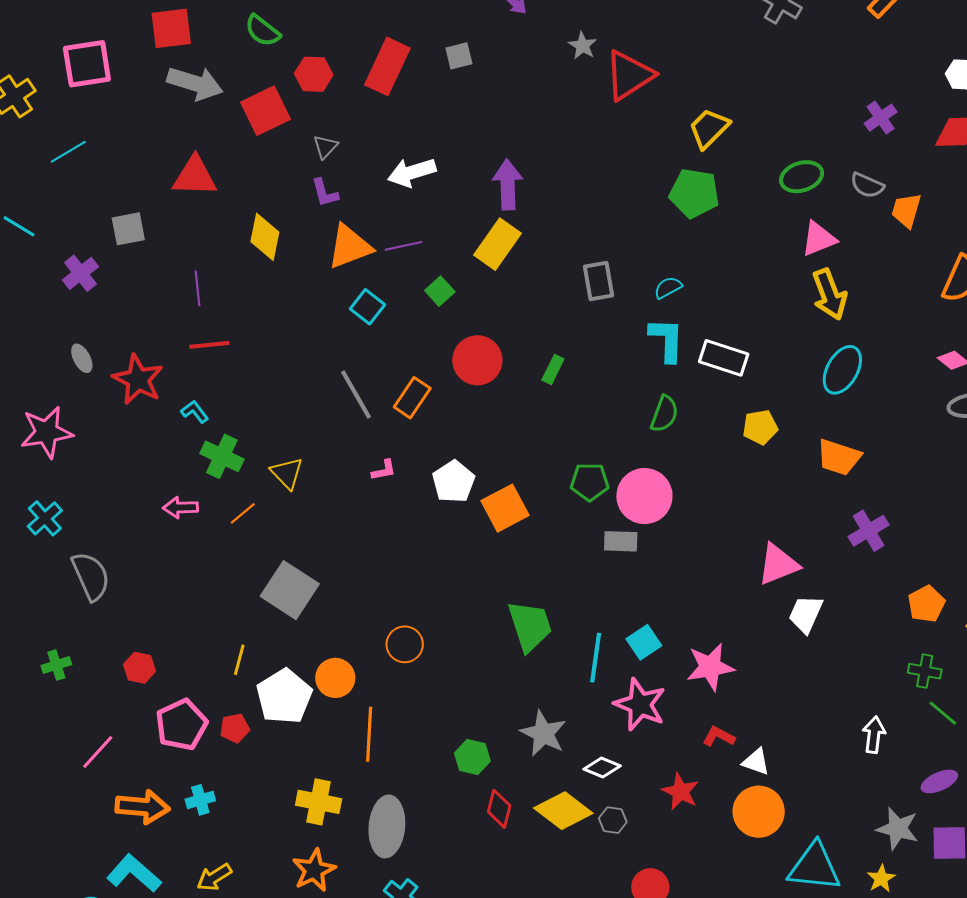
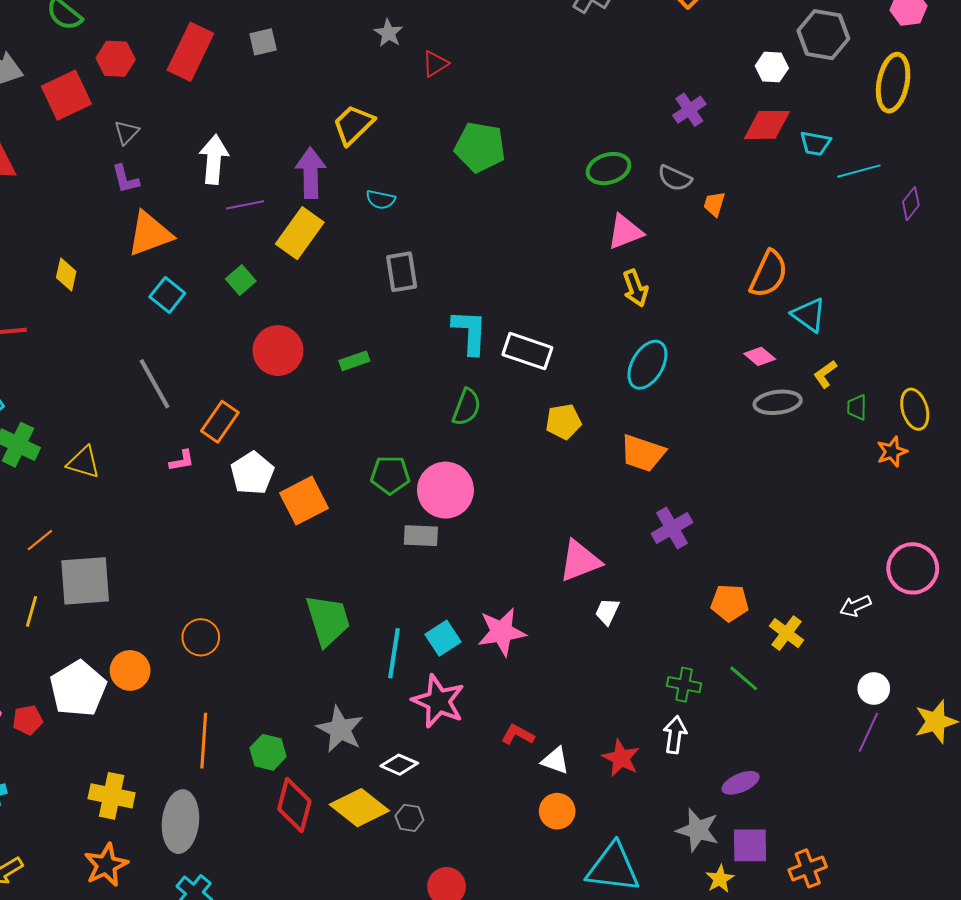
red triangle: (629, 75) -> (435, 64), size x0.5
yellow trapezoid: (709, 128) -> (353, 125), moved
white arrow: (412, 172) -> (214, 159), turned 111
green pentagon: (694, 193) -> (480, 147), moved
orange trapezoid: (906, 210) -> (714, 204), size x0.7
yellow diamond: (265, 237) -> (66, 275), moved, size x0.7
purple line: (404, 246) -> (245, 205), moved
cyan semicircle: (668, 288) -> (381, 200), moved, turned -140
yellow arrow: (830, 294) -> (635, 288), size x0.7
green rectangle: (553, 369) -> (354, 361), turned 44
orange rectangle: (412, 398) -> (220, 422), moved
yellow triangle: (287, 473) -> (84, 462), turned -30
orange line: (243, 513) -> (40, 540), moved
gray square: (290, 590) -> (85, 581), turned -38
orange pentagon: (926, 604) -> (730, 603), turned 30
white trapezoid: (806, 614) -> (607, 612), size x0.7
yellow line: (239, 660) -> (32, 611), moved
pink star: (710, 667) -> (502, 632), moved
green cross: (925, 671) -> (684, 685), moved
green line: (943, 713) -> (744, 678), moved
orange line: (369, 734) -> (204, 741), moved
red star: (680, 792) -> (621, 758), moved
red diamond: (499, 809) -> (294, 805), size x1.4
orange circle: (759, 812) -> (557, 811), size x0.7
yellow star: (881, 879) -> (720, 879), moved

